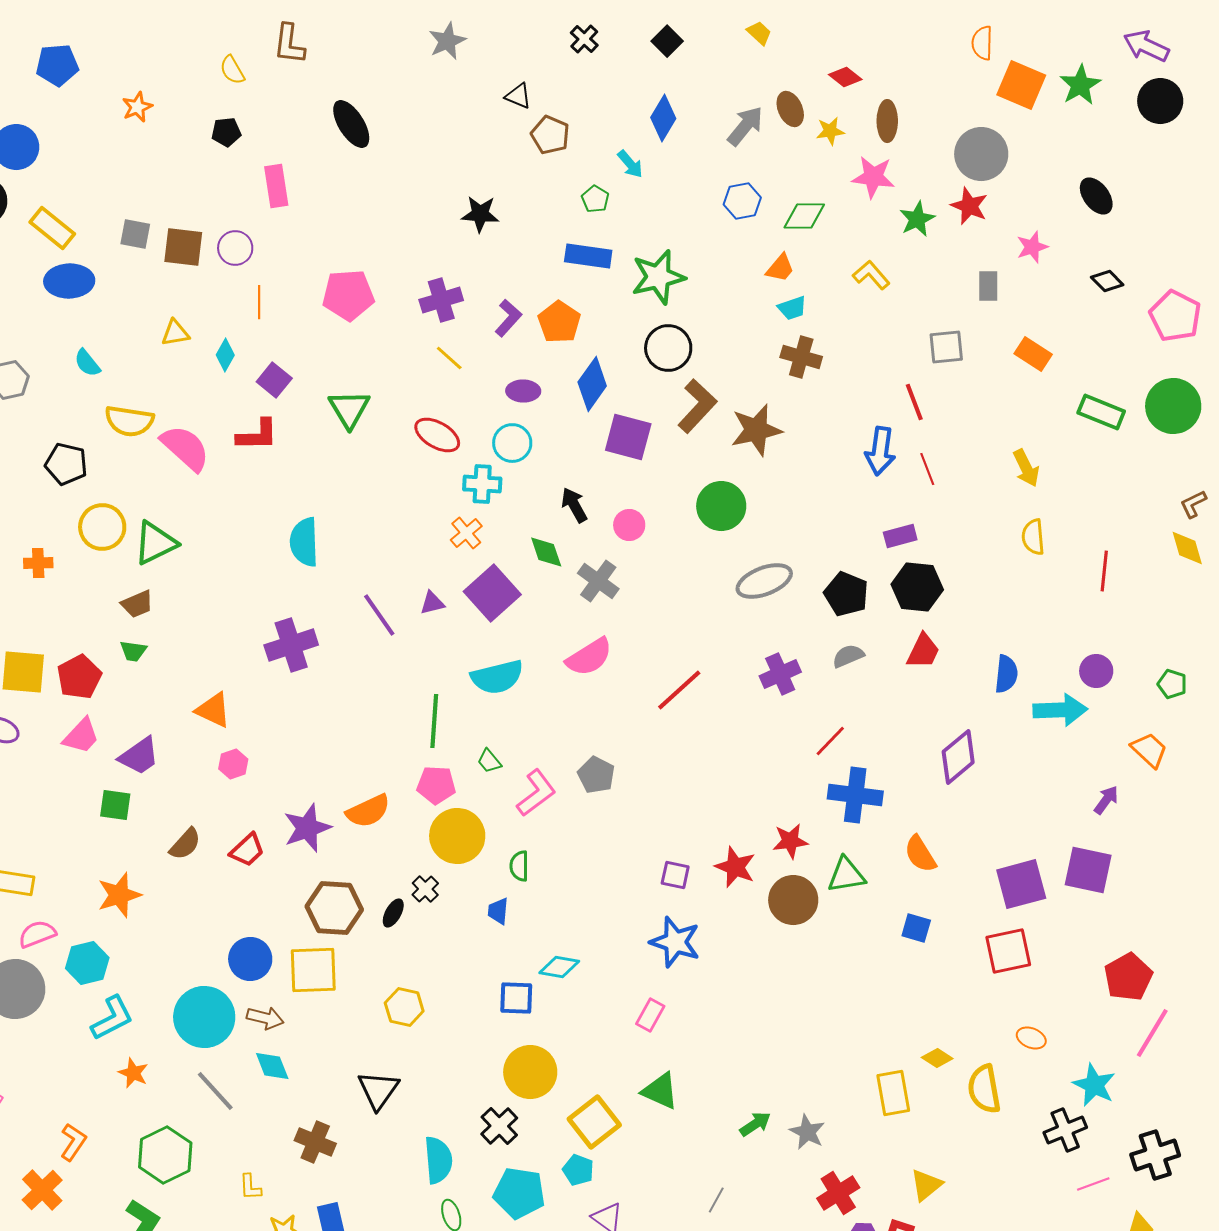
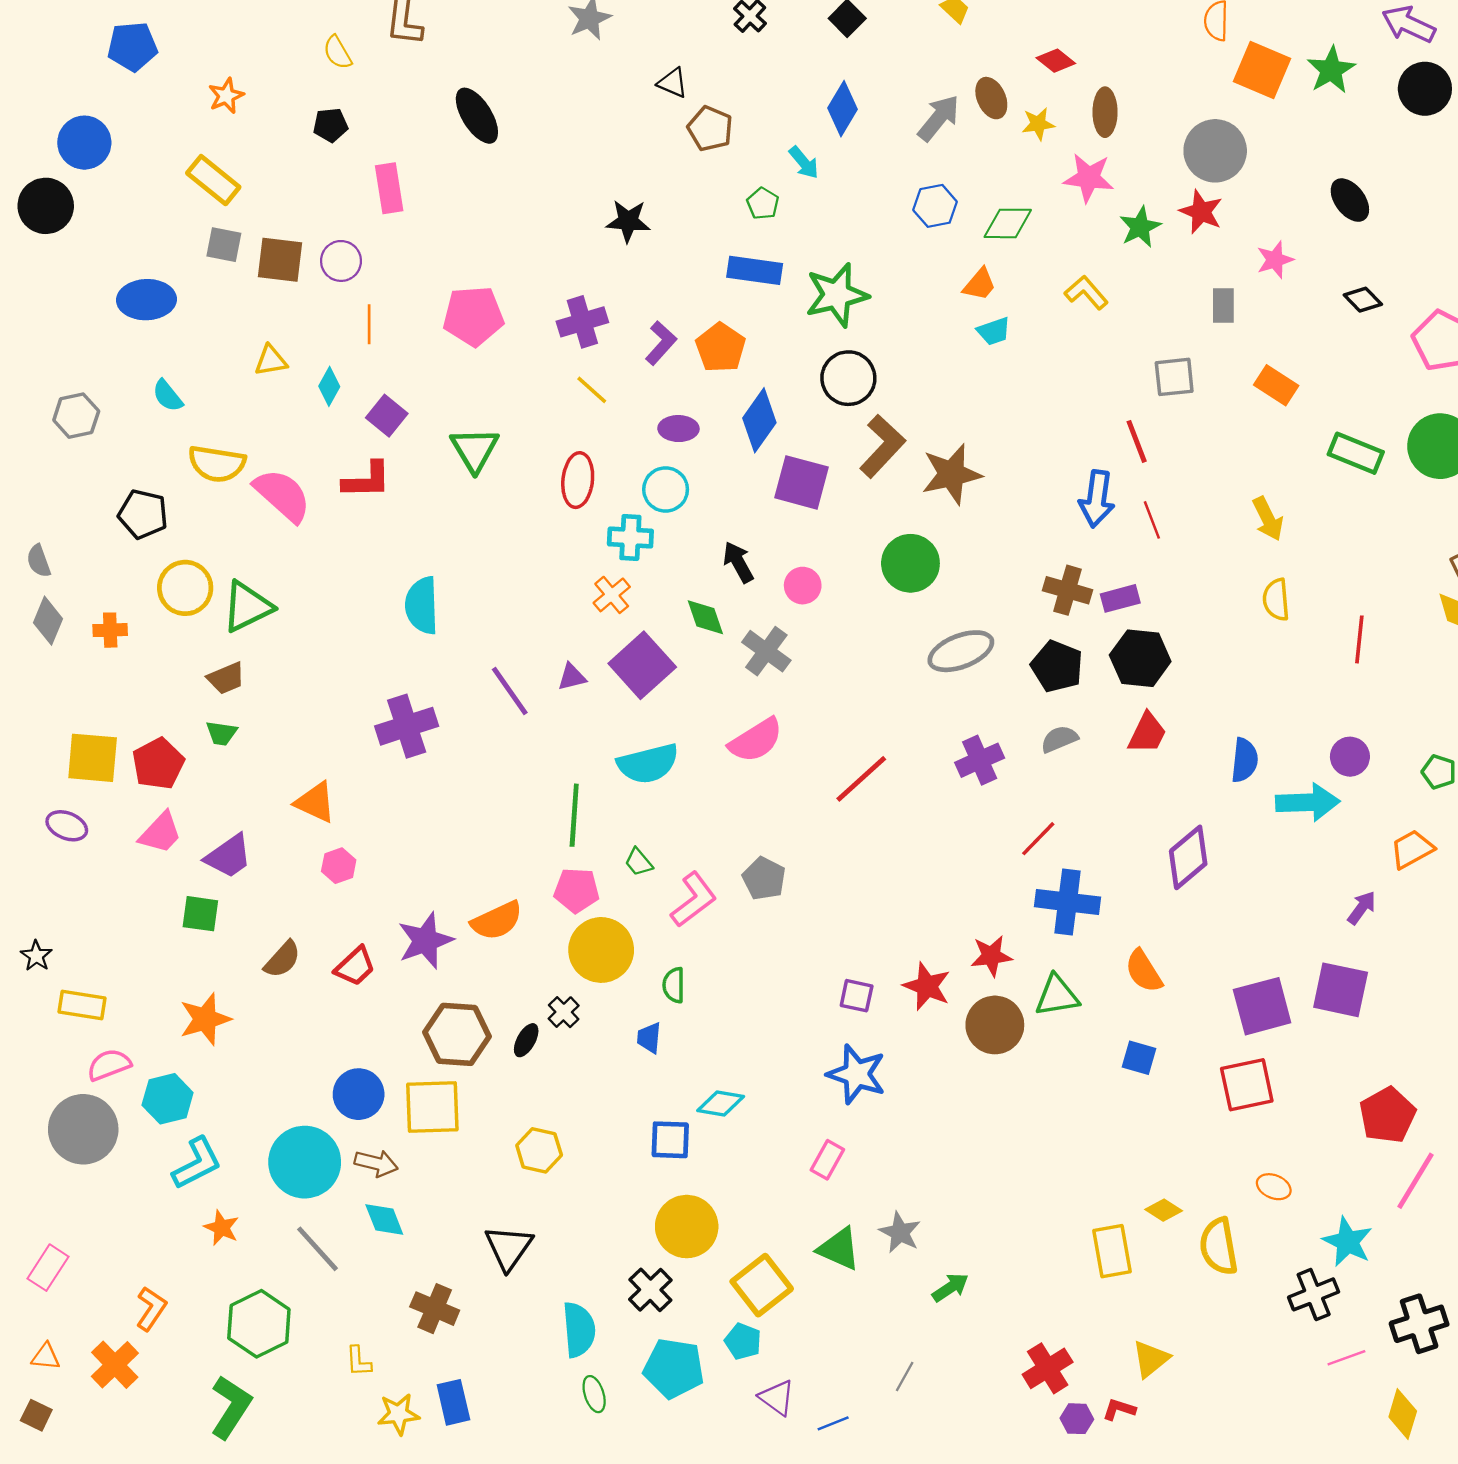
yellow rectangle: (52, 228) -> (213, 180), moved
brown cross: (801, 357) -> (1068, 590), moved
red ellipse: (437, 435) -> (578, 480), turned 66
orange trapezoid: (1149, 750) -> (1412, 849), turned -72
gray star: (807, 1132) -> (900, 1232), moved

